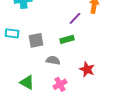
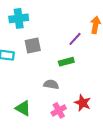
gray square: (36, 40) -> (33, 45), moved
red star: (87, 69) -> (83, 103), moved

